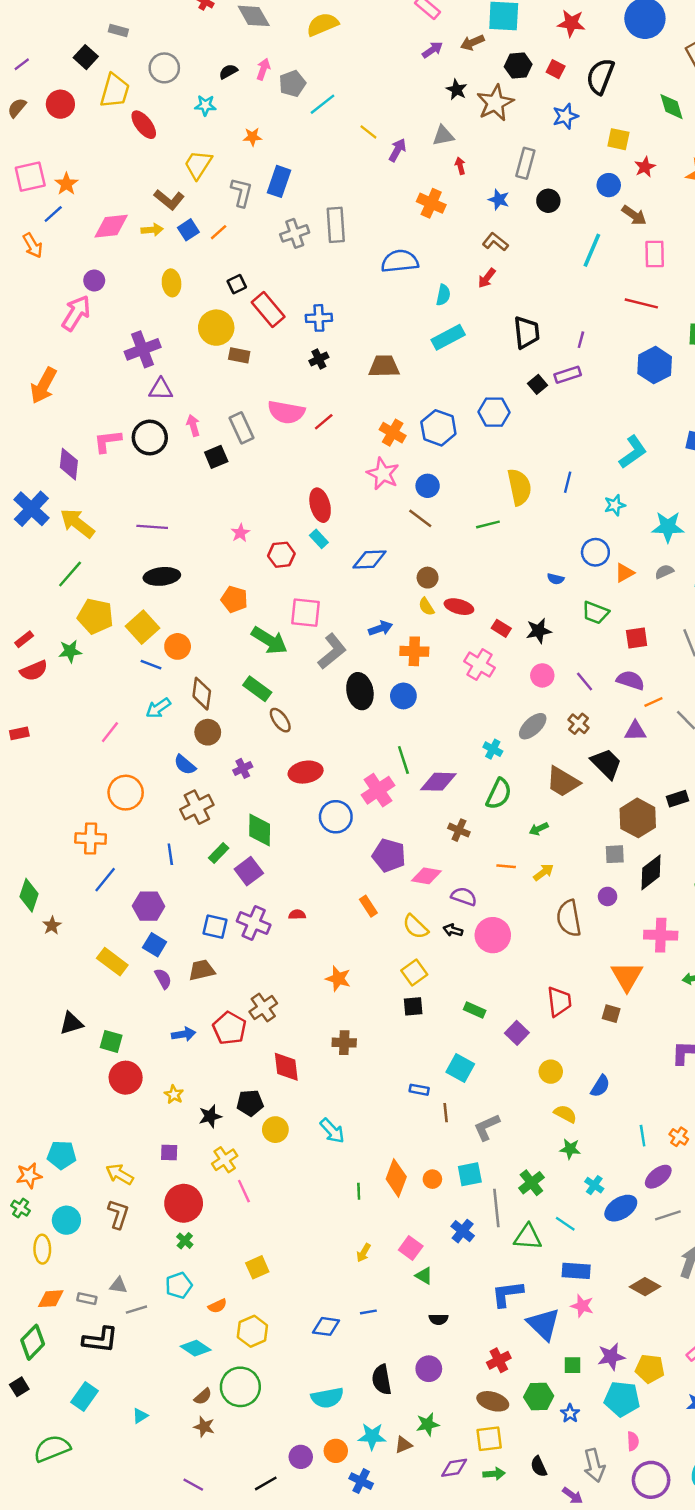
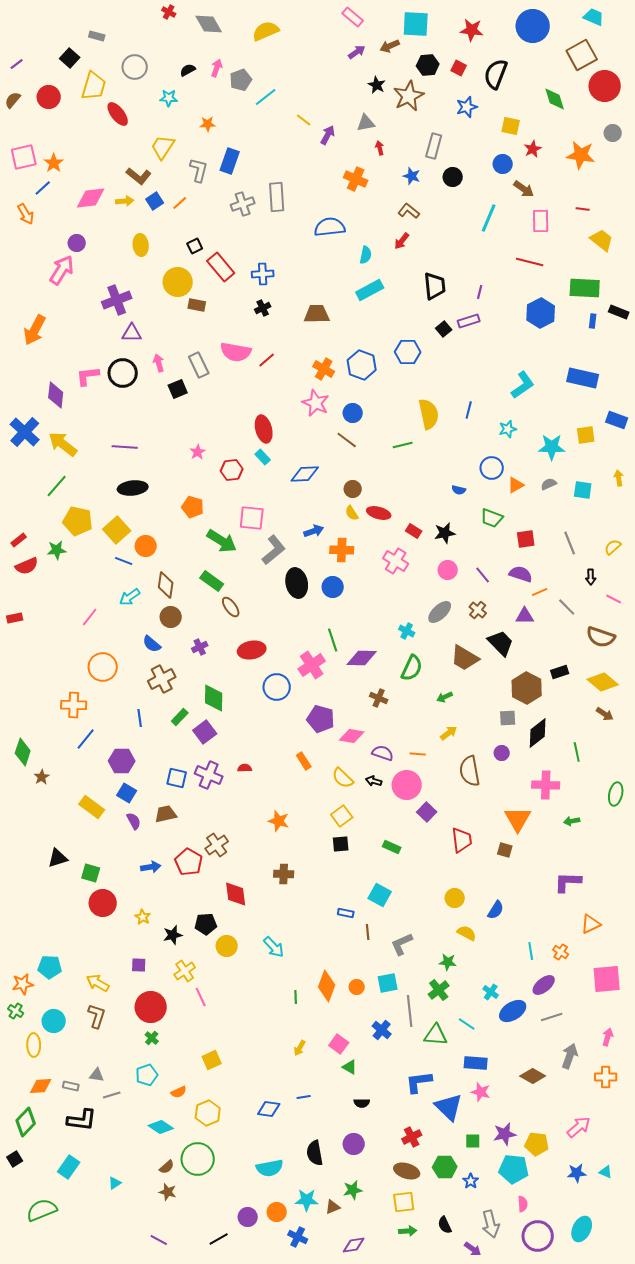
orange line: (506, 866) -> (418, 754), moved
purple square: (517, 1033) -> (427, 812), moved
green star: (570, 1149) -> (448, 962), moved
purple diamond: (454, 1468) -> (354, 1245), moved

